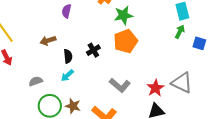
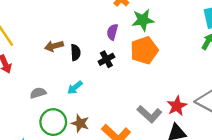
purple semicircle: (67, 11) -> (112, 32), moved
black semicircle: (68, 56) -> (76, 52), moved
gray L-shape: (120, 85) -> (149, 114), moved

